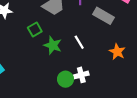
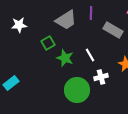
white cross: (81, 75) -> (101, 77), moved
green circle: (65, 79) -> (77, 90), size x1.6

